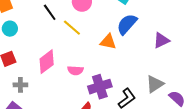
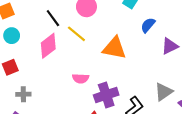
blue semicircle: (127, 24) -> (148, 25), moved, size x0.7
orange triangle: (108, 42) -> (114, 48), size x1.4
pink diamond: (47, 62) -> (48, 46), moved

